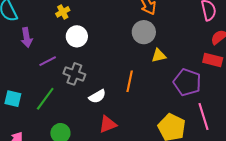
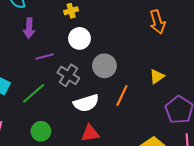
gray circle: (144, 32) -> (104, 66), moved
yellow triangle: (159, 56) -> (157, 76), turned -35
white semicircle: (97, 96) -> (86, 103), size x1.4

